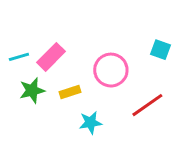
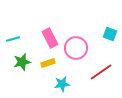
pink rectangle: (51, 57) -> (50, 38), moved, turned -72

